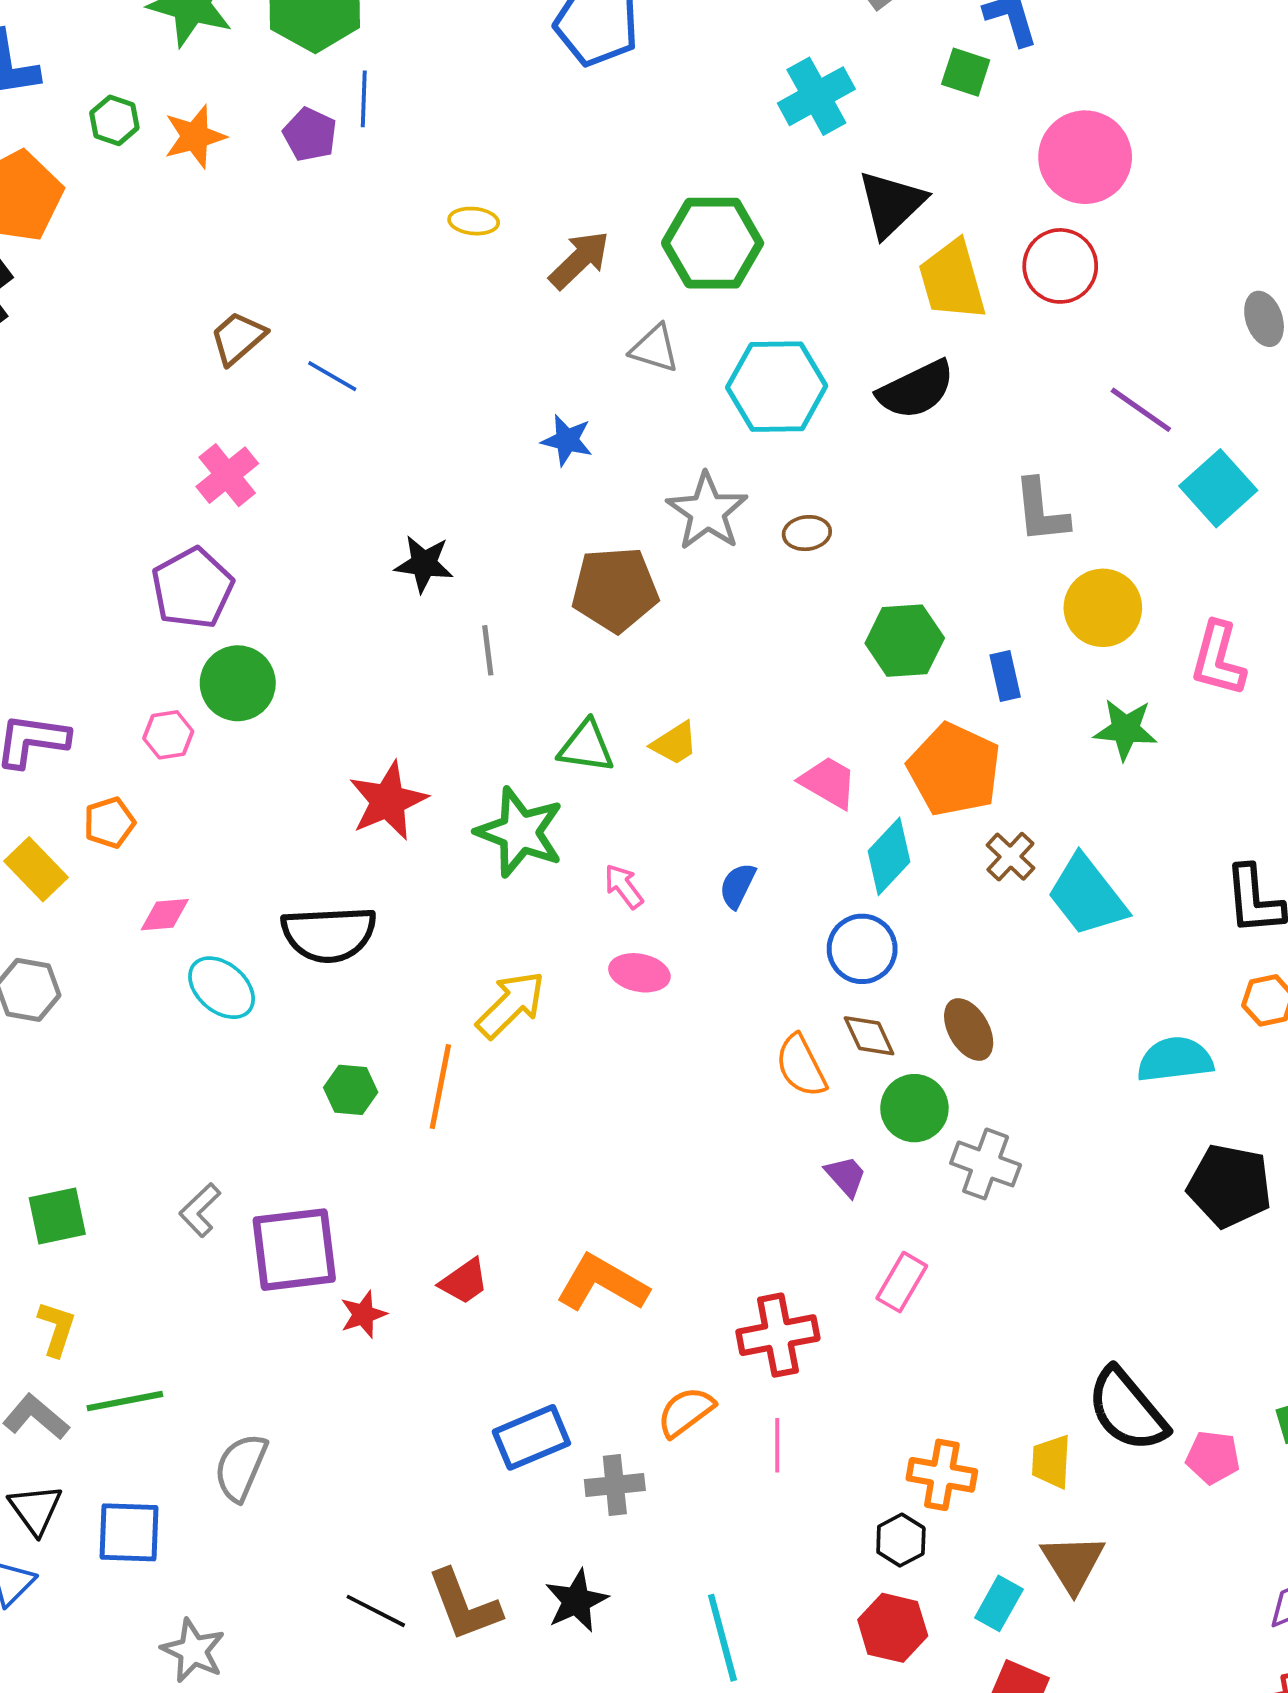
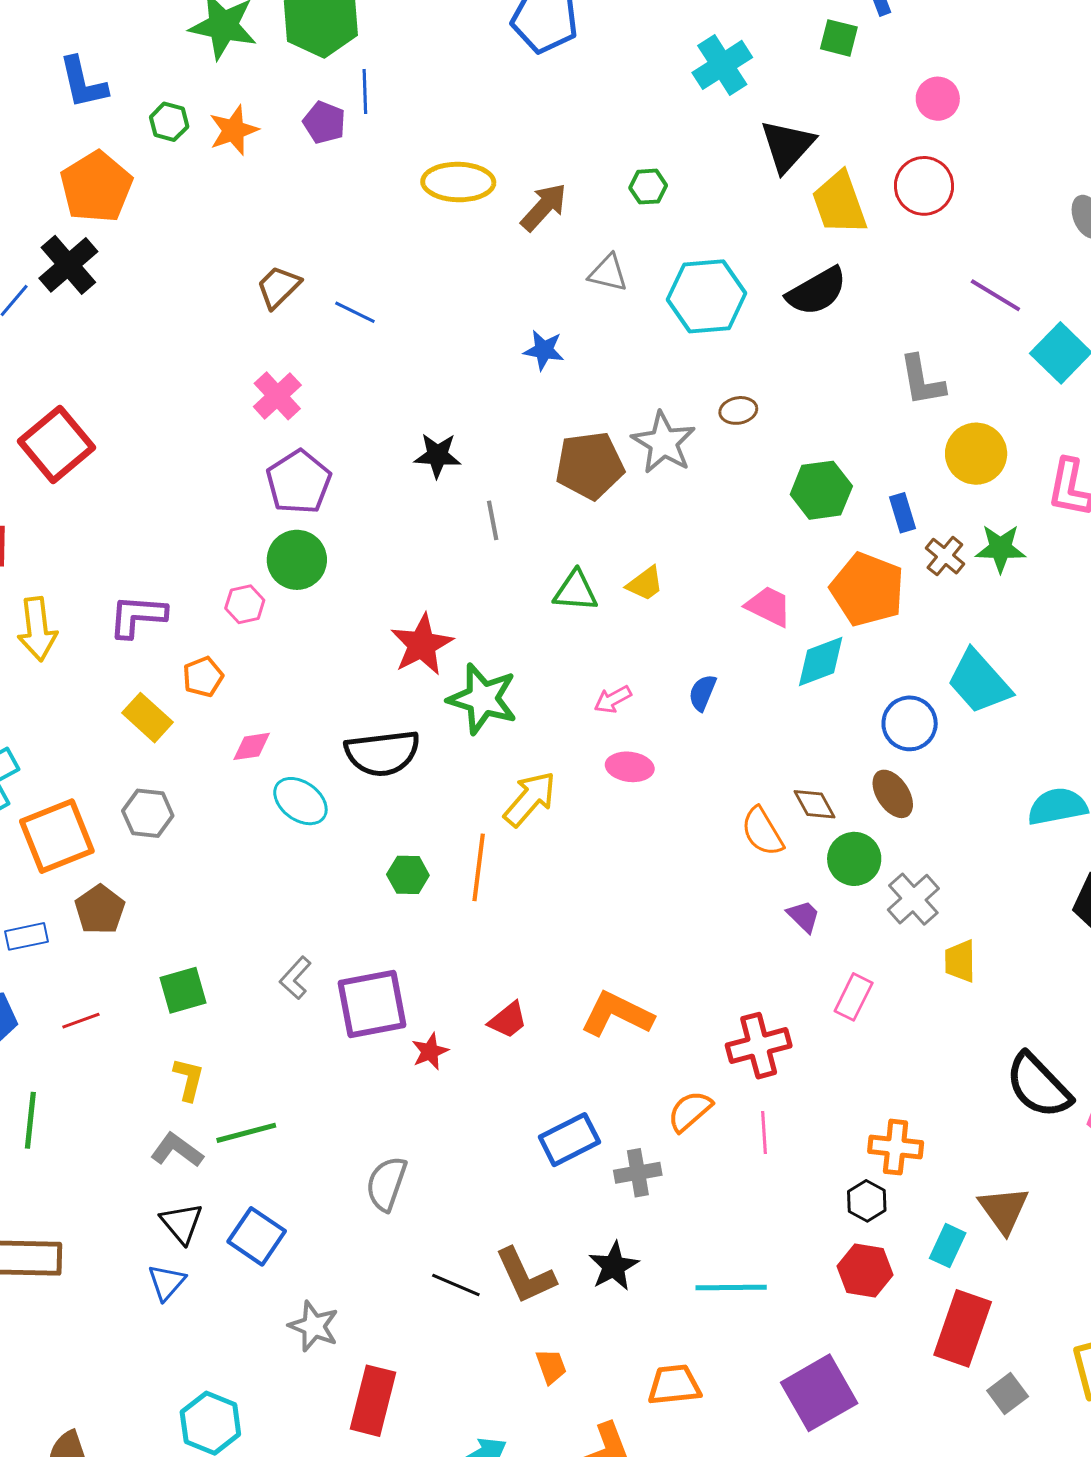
pink circle: (1085, 157) -> (938, 99), size x0.6
yellow ellipse: (474, 221) -> (458, 182), size x1.8
green hexagon: (713, 243) -> (648, 187), size x0.5
gray star: (707, 512) -> (664, 443), moved
purple pentagon: (192, 588) -> (299, 482), moved
green star: (520, 832) -> (483, 699), moved
cyan diamond: (889, 856) -> (821, 661), turned 30
brown cross: (1010, 857) -> (945, 556), moved
pink arrow: (624, 886) -> (613, 699), turned -78
blue circle: (862, 949) -> (910, 723), moved
gray cross: (986, 1164) -> (913, 899), turned 32
yellow trapezoid: (1051, 1462) -> (960, 961), moved
gray semicircle: (241, 1467) -> (386, 1184), moved
blue square: (129, 1532) -> (257, 1236), turned 36
cyan line: (722, 1638) -> (731, 1287), turned -72

